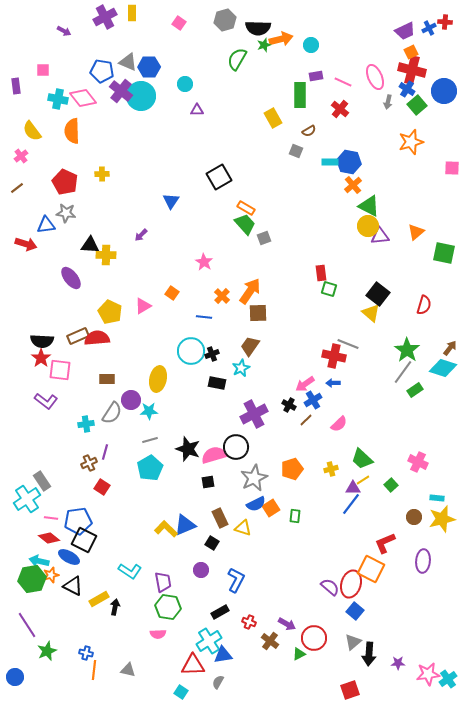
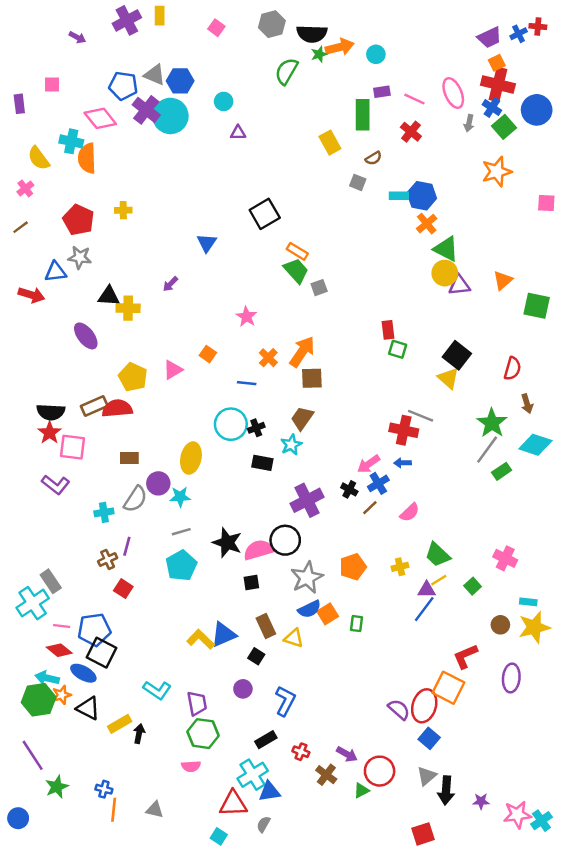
cyan cross: (58, 99) -> (71, 141), moved
brown arrow: (450, 348) -> (527, 404), moved, turned 126

